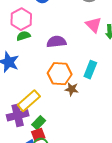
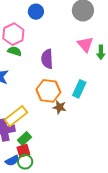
green semicircle: (23, 36) -> (15, 51), turned 32
purple semicircle: (56, 42) -> (47, 59), turned -90

